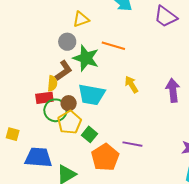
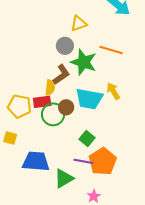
yellow arrow: (131, 85) -> (113, 91), moved
yellow pentagon: (69, 122) -> (19, 106), moved, turned -30
purple line: (132, 144) -> (83, 161), moved

